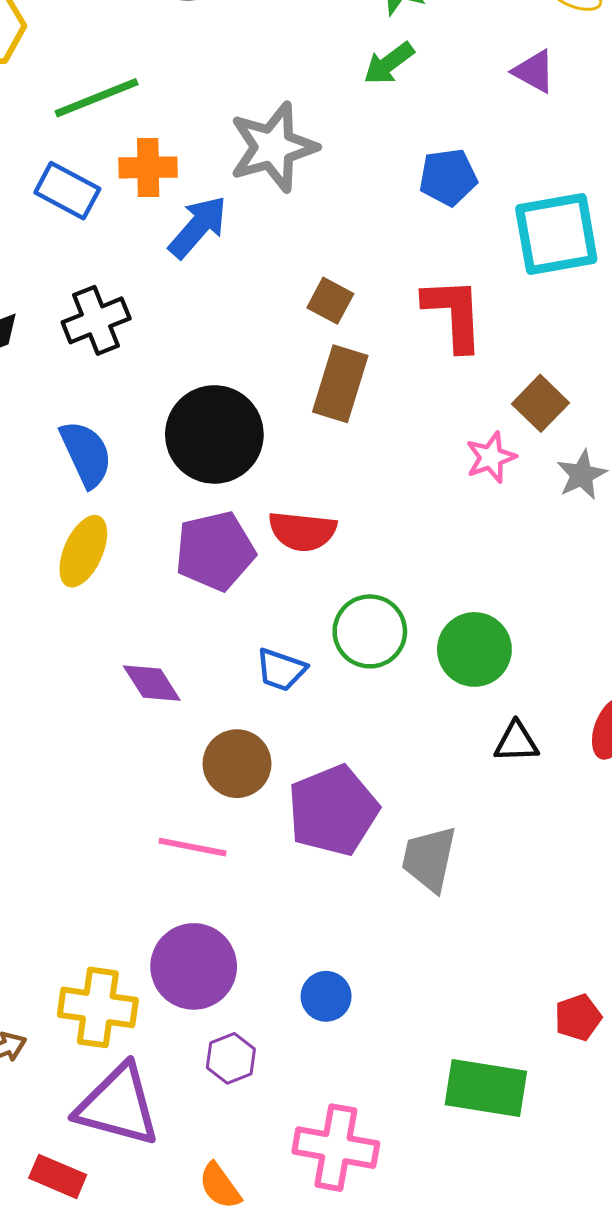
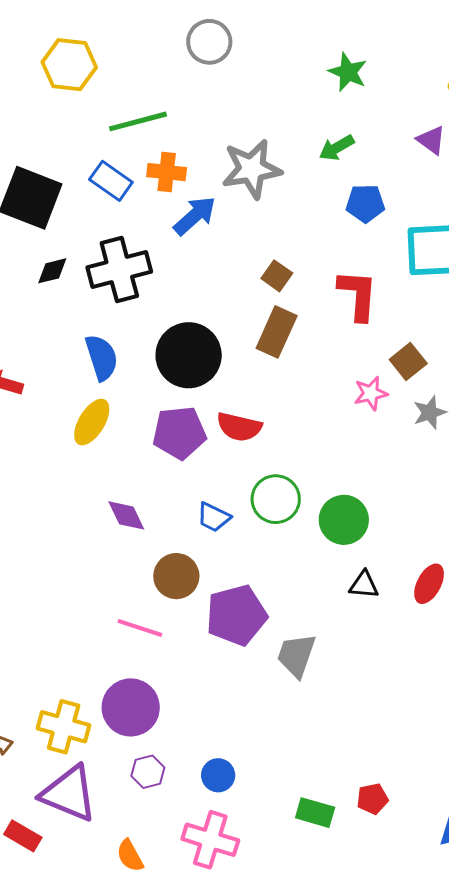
green arrow: (389, 63) -> (337, 148), moved
black cross: (96, 320) -> (119, 269), size x1.4
blue circle: (326, 996) -> (218, 775), moved
red pentagon: (578, 1017) -> (372, 799), moved
green rectangle: (486, 1088) -> (315, 813), size x0.7

